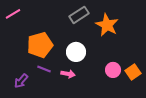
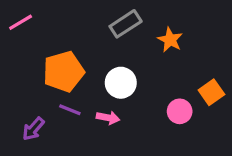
orange star: (107, 25) -> (170, 40), size x0.7
orange square: (133, 72) -> (211, 92), moved

